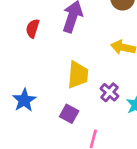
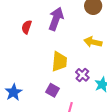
blue star: (24, 100) -> (14, 92), moved

